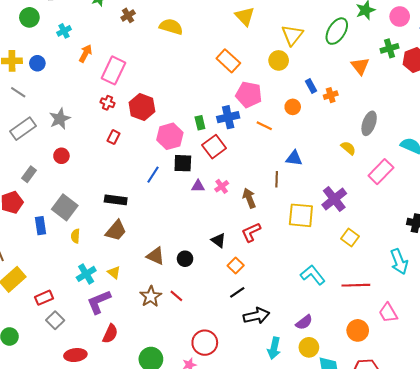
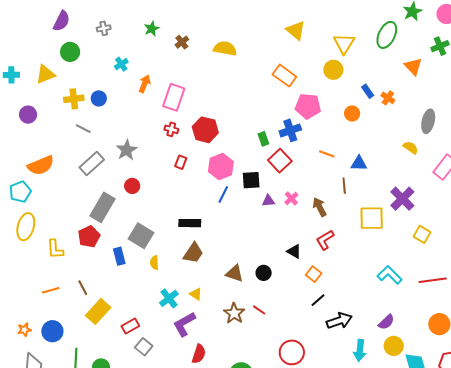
green circle: (29, 17) -> (70, 52), moved
orange cross: (331, 95) -> (388, 98), turned -32
orange line: (264, 126) -> (327, 154), moved
pink hexagon: (170, 136) -> (221, 167), moved
gray rectangle: (29, 174) -> (102, 207), size x1.8

